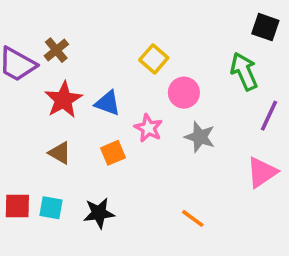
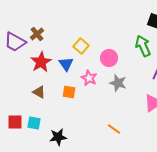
yellow square: (154, 59) -> (81, 46), moved
blue triangle: (108, 103) -> (66, 64), turned 35
orange square: (113, 153) -> (69, 92), turned 32
black star: (99, 213) -> (58, 137), moved

